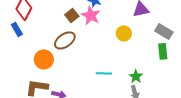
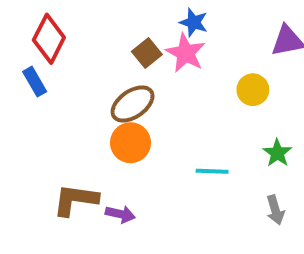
orange circle: (44, 59) -> (130, 143), moved
green star: (136, 76) -> (277, 153), moved

